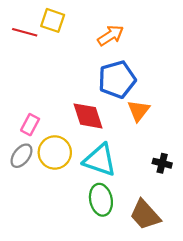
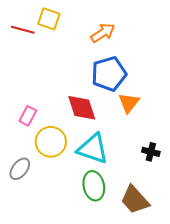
gray ellipse: (21, 156) -> (20, 169), moved

